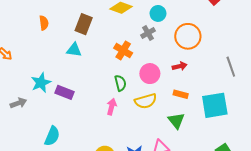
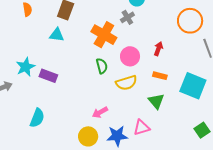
orange circle: (188, 36) -> (190, 21), moved
orange cross: (123, 50) -> (104, 35), size x1.4
red arrow: (180, 66) -> (158, 49), turned -56
cyan square: (215, 105) -> (193, 86), turned 32
pink arrow: (112, 107) -> (100, 112), moved, turned -133

